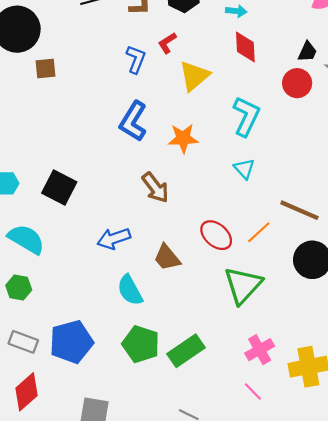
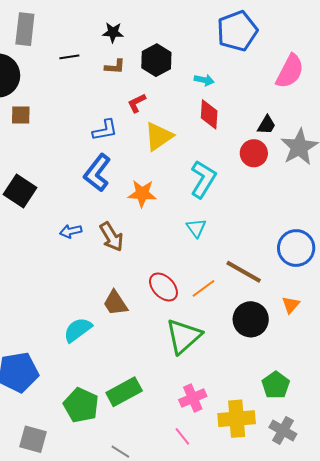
blue L-shape: (136, 59) -> (105, 130), moved, turned 52
black square: (59, 188) -> (20, 191), moved
blue arrow: (114, 239) -> (71, 231), moved, size x0.7
cyan semicircle: (130, 290) -> (78, 330), turned 76
green pentagon: (141, 344) -> (81, 405), moved

